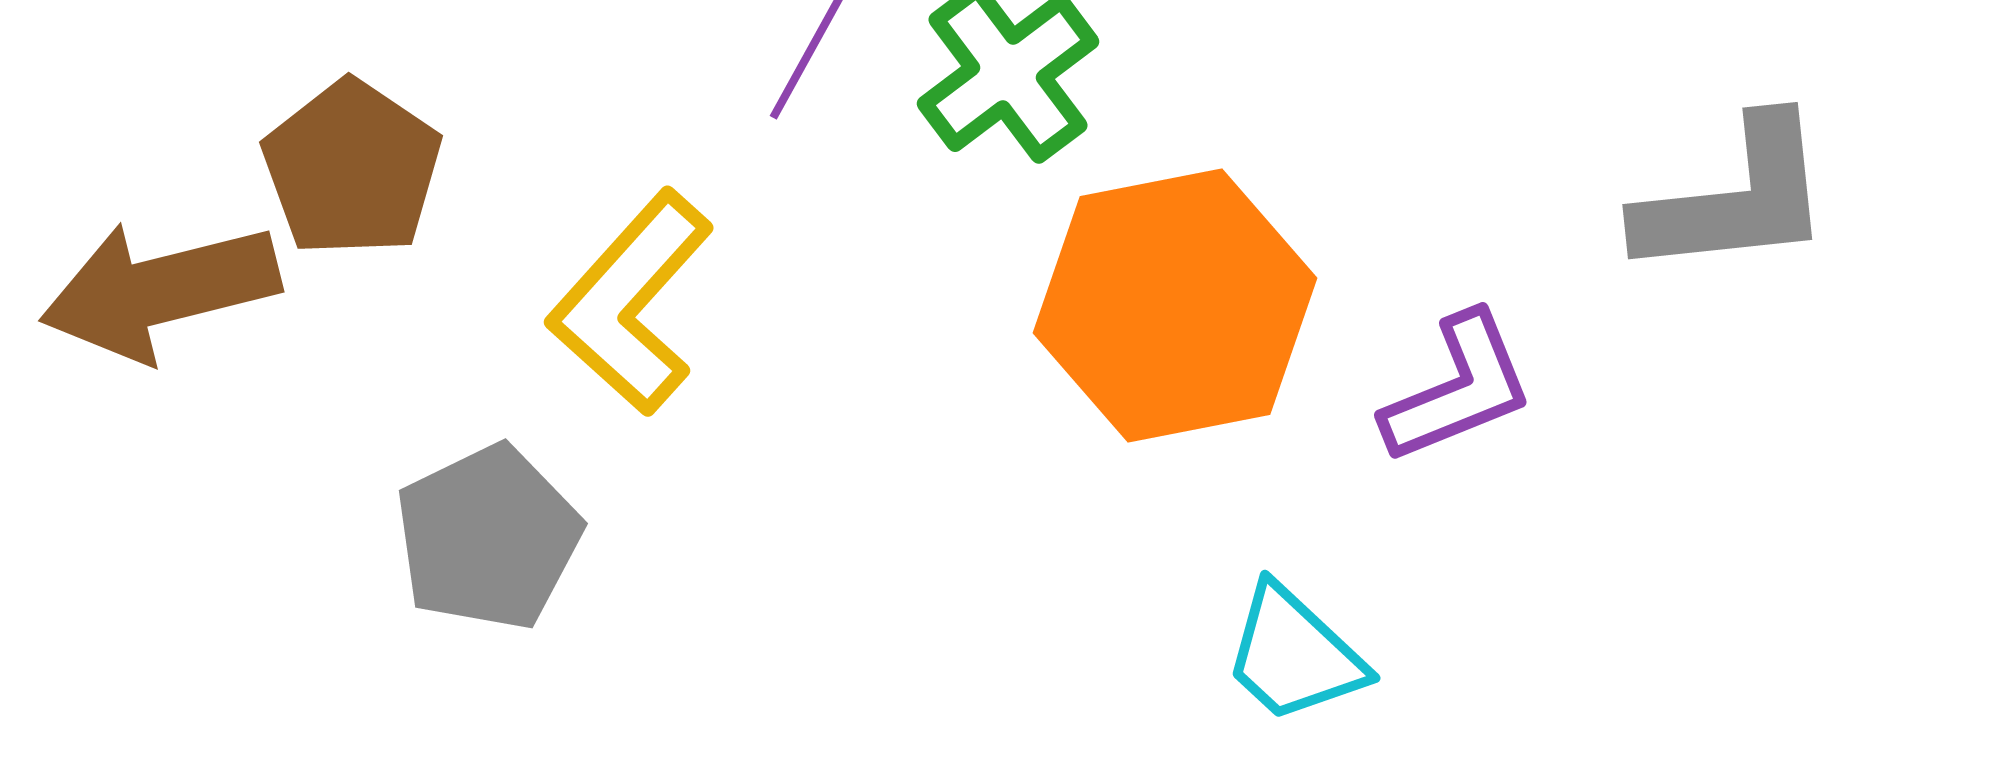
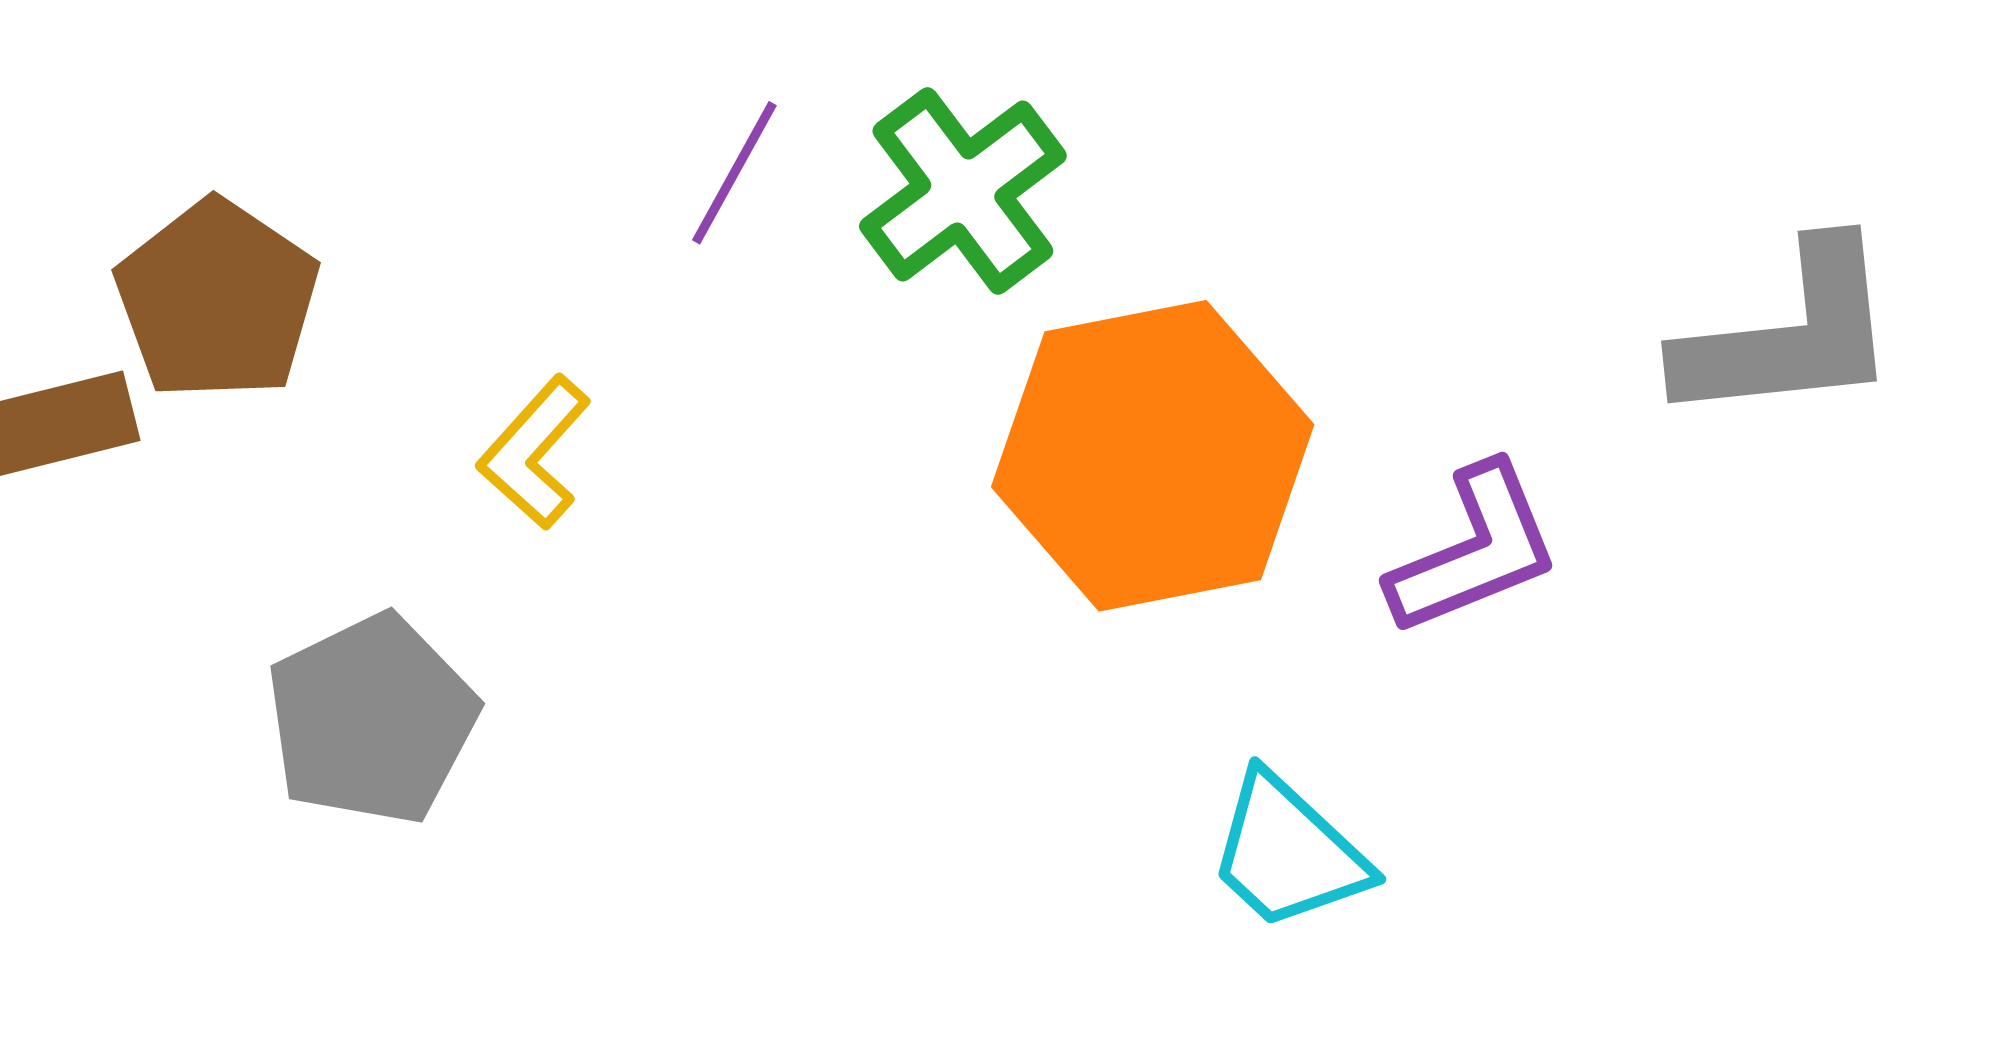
yellow L-shape: (631, 303) -> (534, 452), size x0.6

